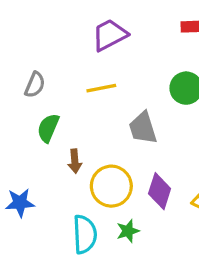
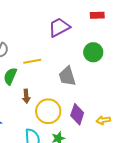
purple trapezoid: (110, 35) -> (59, 27), moved
yellow line: (101, 88) -> (32, 61), moved

